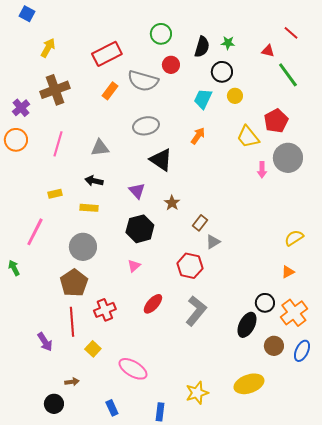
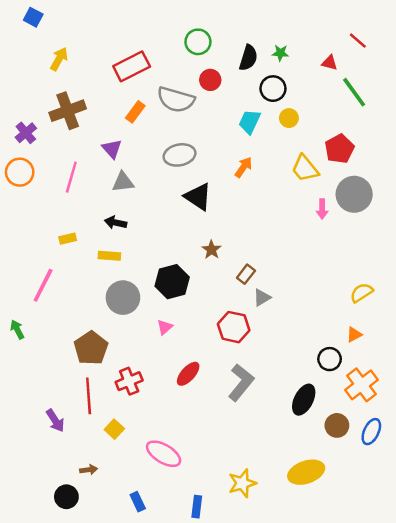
purple triangle: (137, 191) -> (112, 149), moved
gray circle: (83, 247) -> (123, 298), moved
black circle: (265, 303) -> (330, 359), moved

